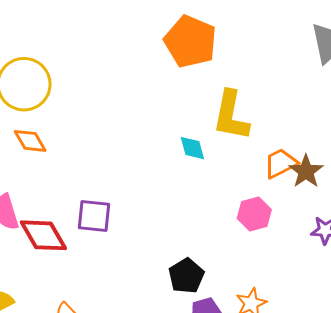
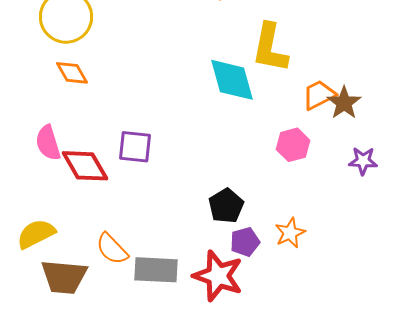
cyan diamond: (192, 148) -> (232, 80), size x1.8

